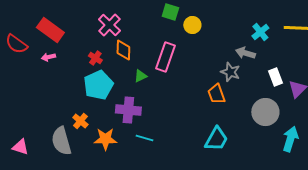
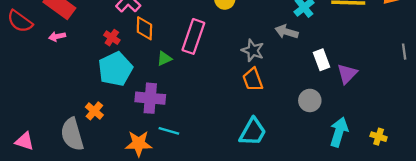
gray star: (230, 72) -> (253, 50), moved
gray circle: (265, 112) -> (310, 100), size x0.7
orange star: (105, 139) -> (139, 144), moved

